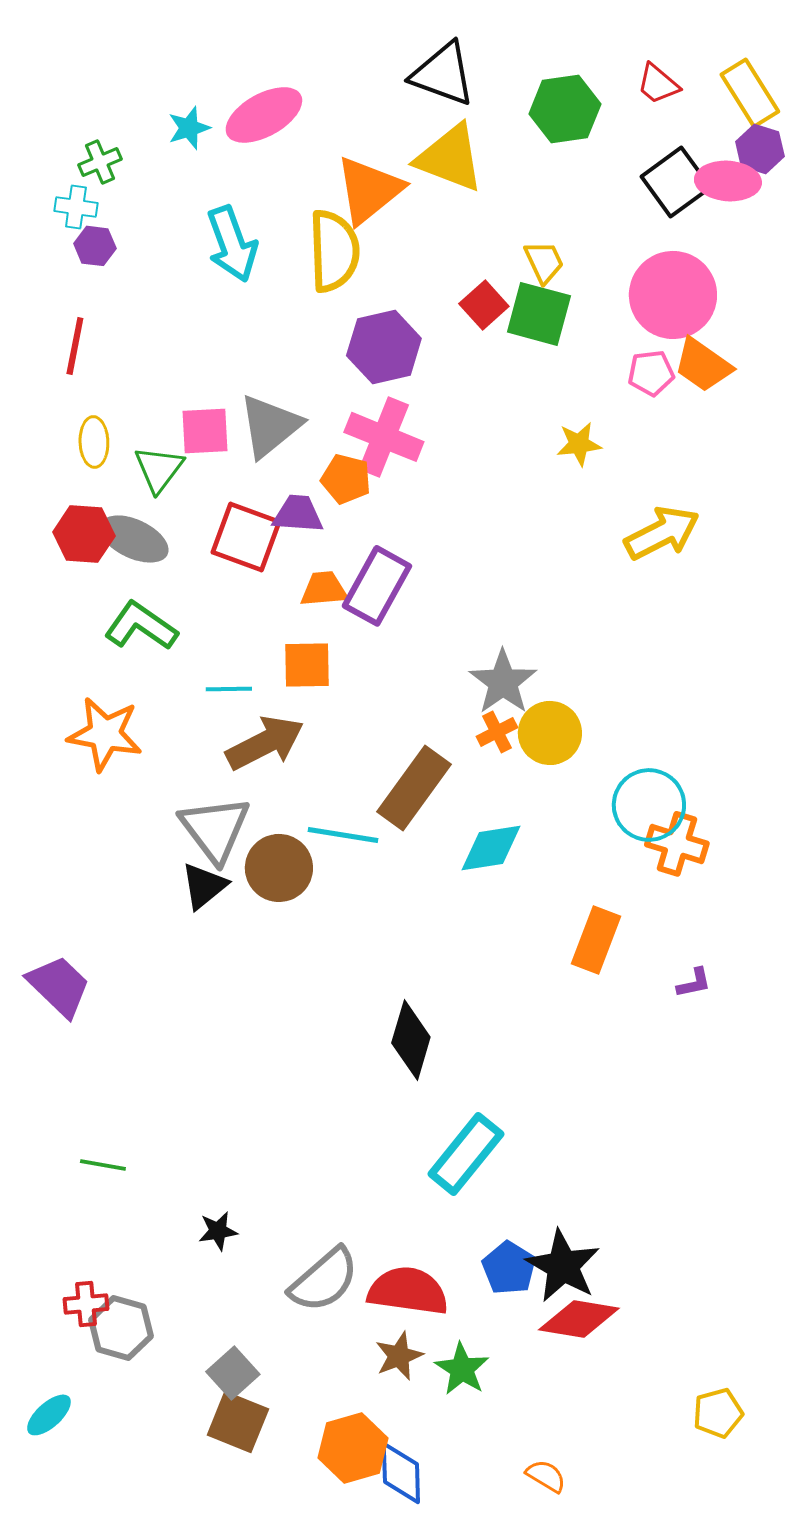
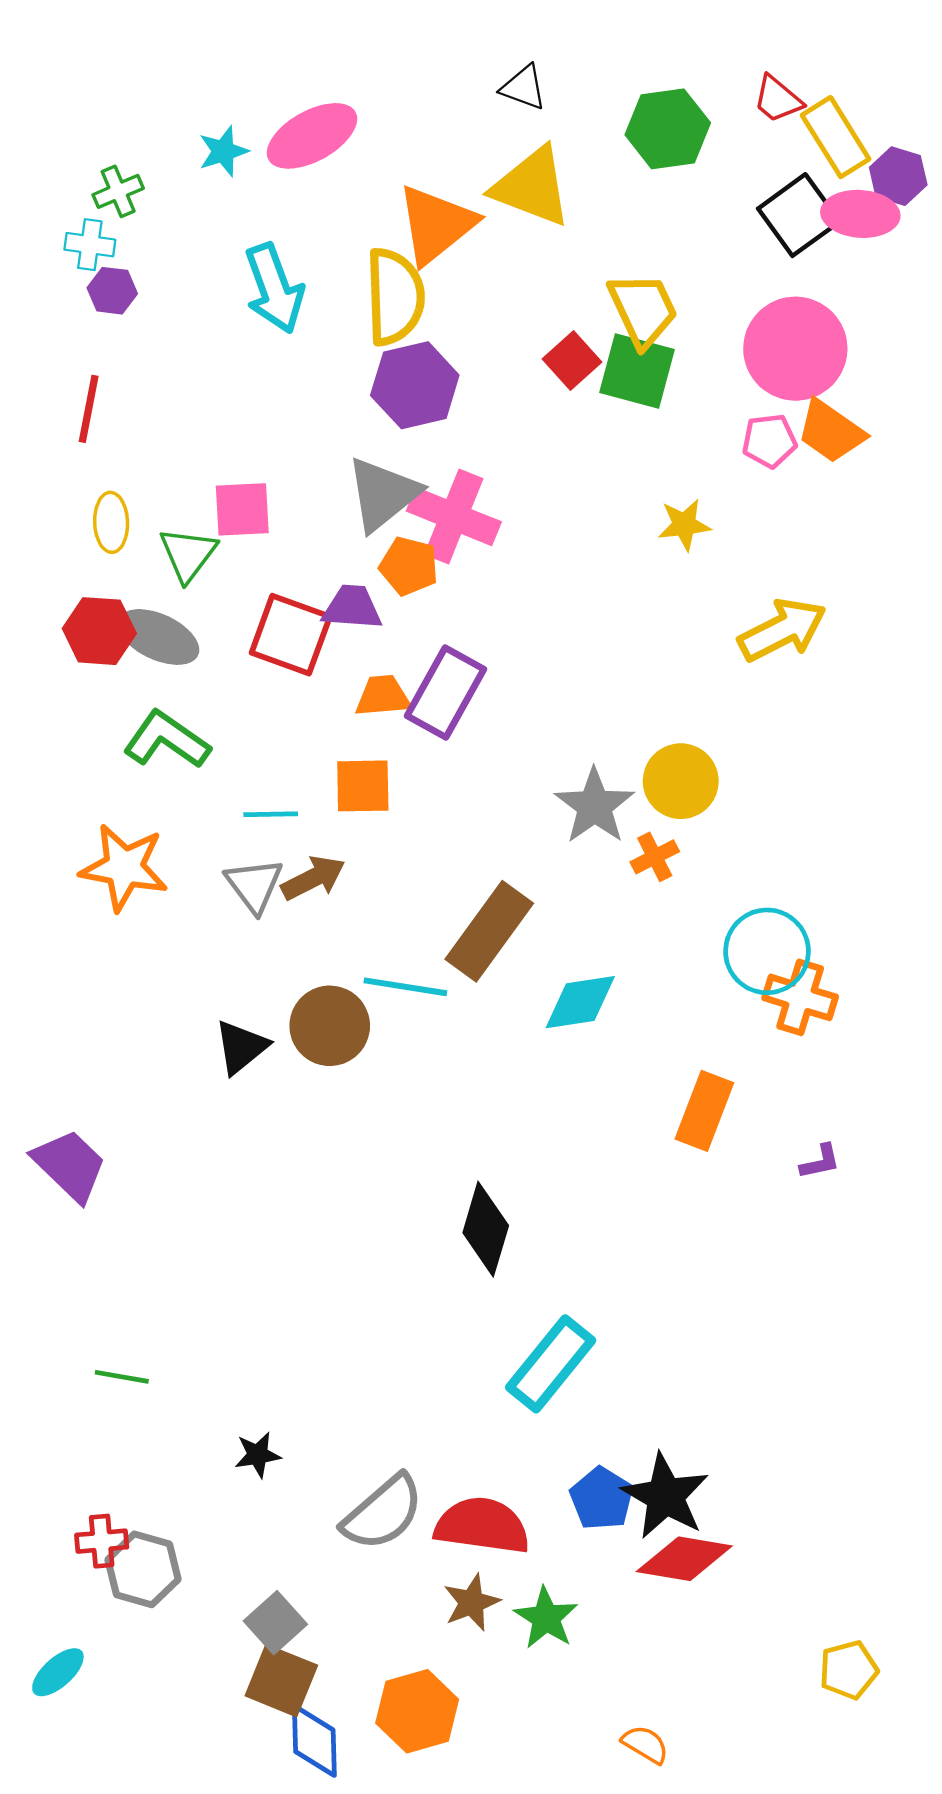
black triangle: (443, 74) -> (524, 87), size x0.6
yellow rectangle: (750, 93) -> (836, 137), moved
yellow trapezoid: (544, 262) -> (643, 310), size x1.5
purple hexagon: (384, 347) -> (415, 385), moved
gray triangle: (270, 426) -> (383, 494), moved
orange cross: (497, 732) -> (655, 857), moved
yellow circle: (550, 733) -> (681, 781), moved
brown arrow: (265, 743) -> (313, 878), size x0.7
gray triangle: (215, 829) -> (254, 885), moved, size x0.7
blue diamond: (401, 1473) -> (314, 1741), moved

